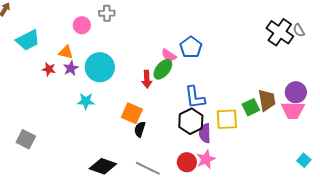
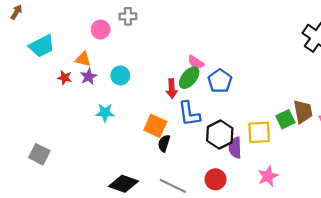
blue pentagon: (191, 47) -> (220, 81), moved
cyan circle: (100, 67) -> (120, 75), size x0.6
blue L-shape: (195, 97) -> (189, 114), moved
pink star: (206, 159) -> (268, 176), moved

